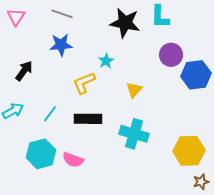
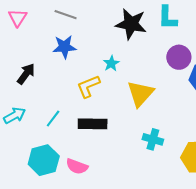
yellow triangle: (134, 90) -> (140, 94), size x1.6
cyan cross: (134, 134) -> (153, 139), moved, size x0.7

